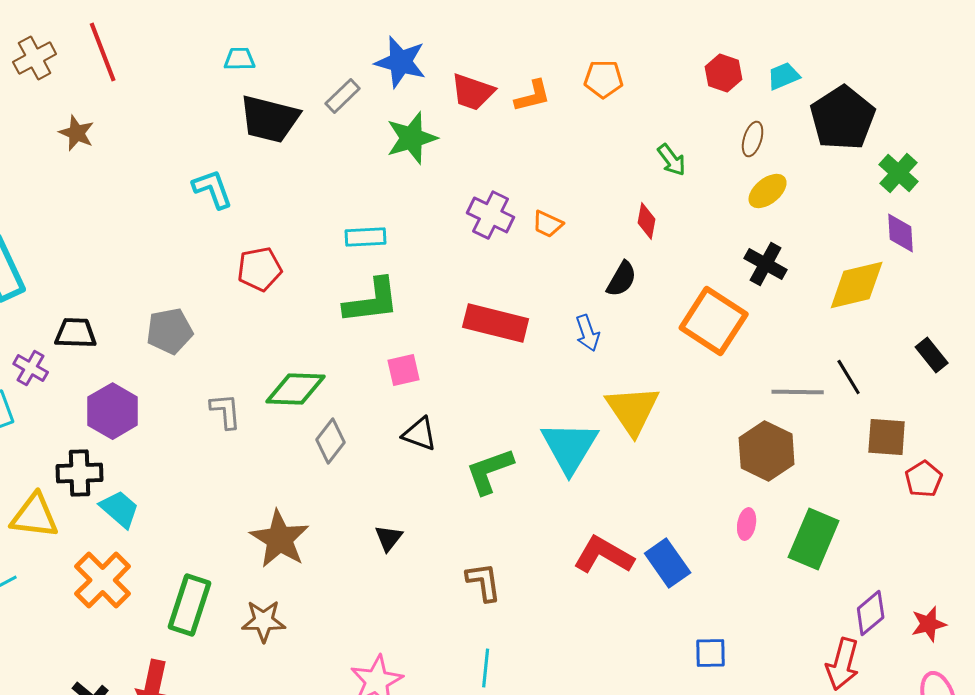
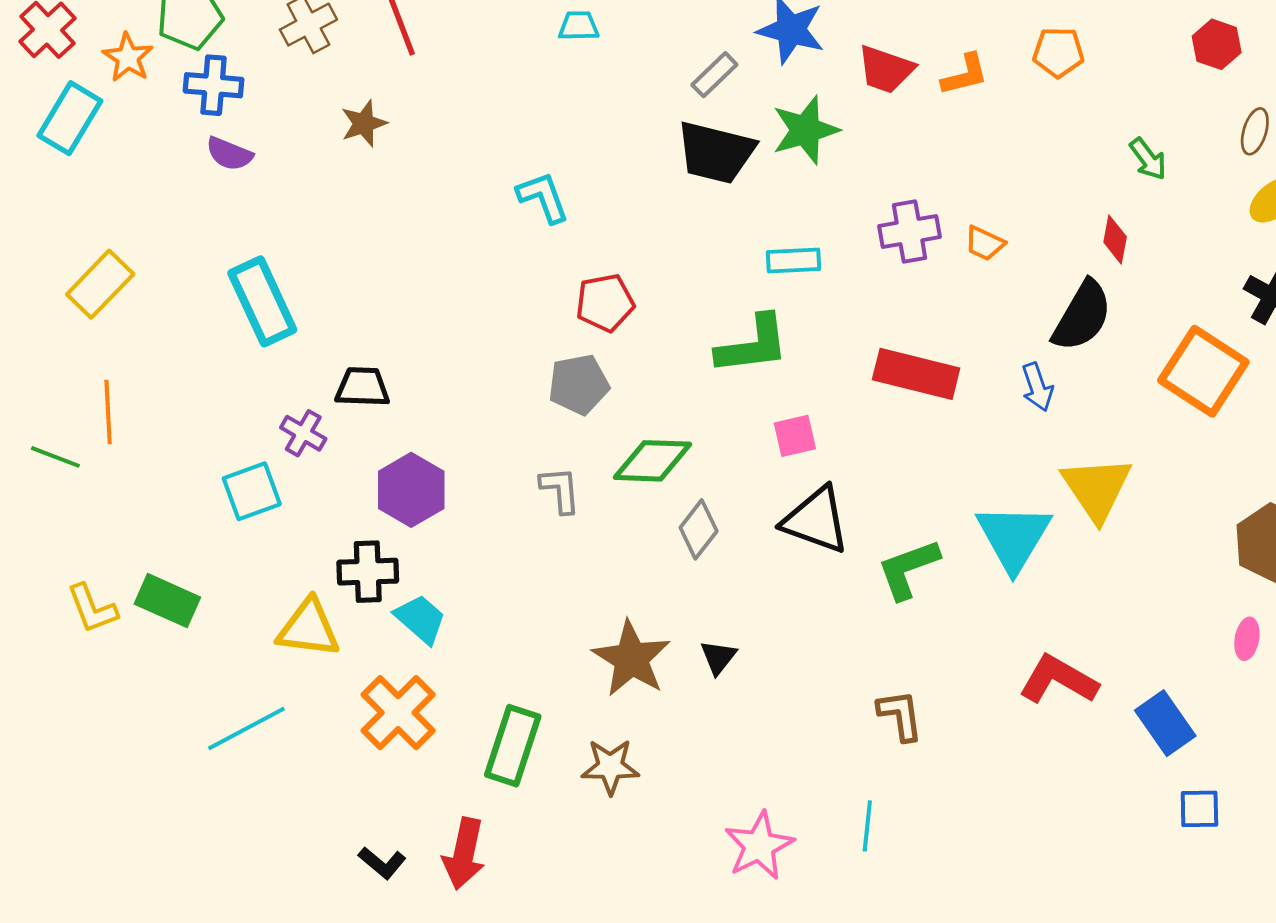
black trapezoid: (270, 119) -> (716, 152), moved
brown star: (77, 133) -> (364, 123), turned 30
purple cross: (491, 215) -> (909, 232), turned -36
cyan rectangle: (366, 237) -> (793, 261), moved
black semicircle: (622, 279) -> (1082, 316), size x1.5
gray pentagon: (170, 331) -> (579, 384), moved
black triangle: (420, 434) -> (816, 520), size x1.5
black triangle: (389, 538) -> (718, 657), moved
blue rectangle: (668, 563) -> (1165, 723), moved
cyan line: (486, 668) -> (867, 826), moved

